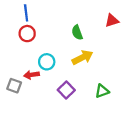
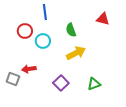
blue line: (26, 13) -> (45, 12), moved
red triangle: (112, 21) -> (103, 19), turned 32
cyan circle: (47, 62) -> (43, 41), moved

